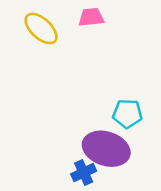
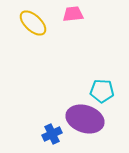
blue cross: (84, 172) -> (52, 134), moved

